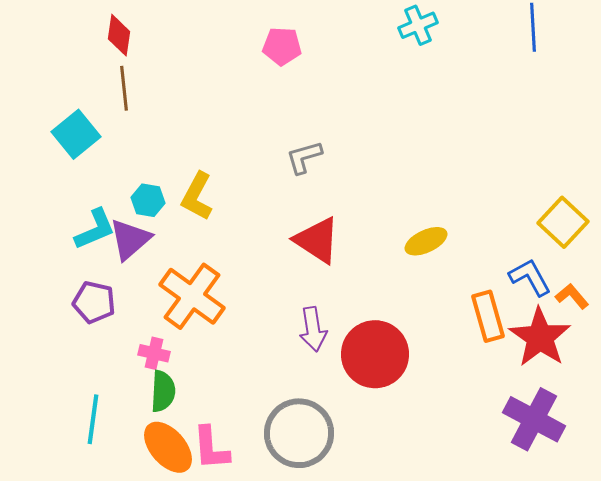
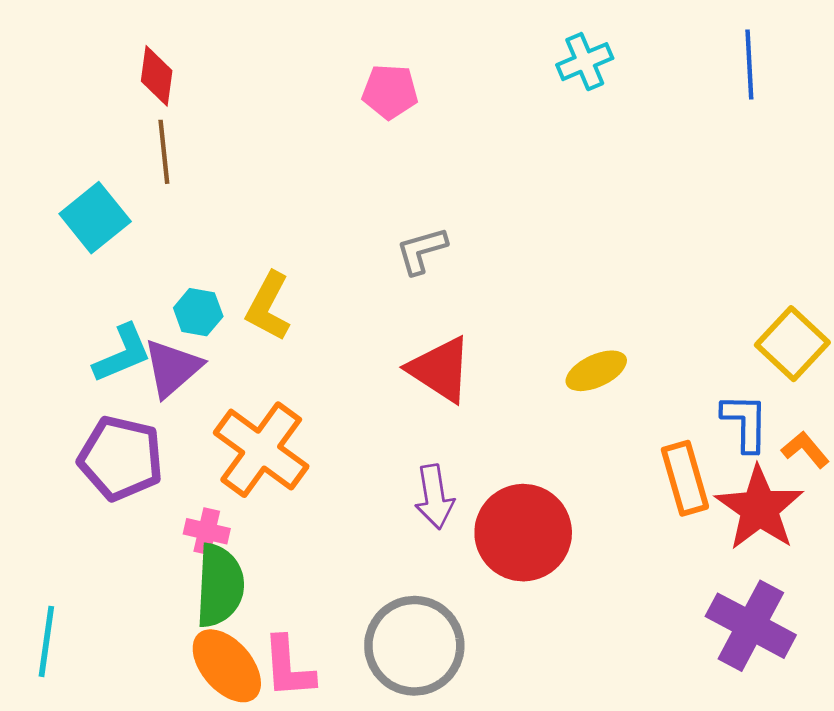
blue L-shape: (530, 277) -> (745, 422), turned 30
purple pentagon: (94, 302) -> (121, 458), size x1.4
green semicircle: (163, 391) -> (220, 586), size x1.4
cyan line: (93, 419) -> (46, 641), moved

